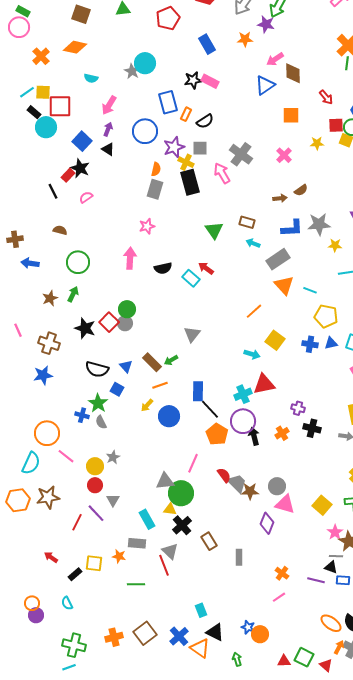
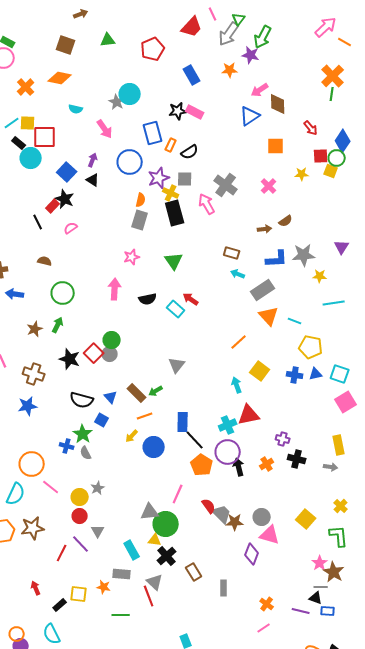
pink arrow: (109, 105) -> (105, 129), moved, turned -66
green triangle: (214, 230) -> (174, 261), moved
cyan arrow: (252, 354) -> (237, 385), turned -126
yellow square: (322, 505) -> (306, 519), moved
red arrow: (51, 557) -> (36, 588), turned 32
cyan semicircle: (67, 603) -> (52, 634), size x1.5

